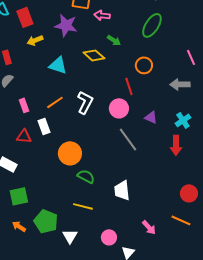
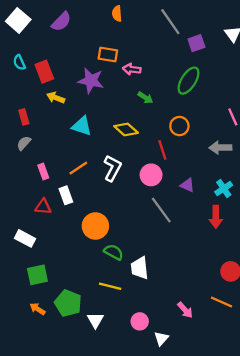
yellow arrow: (35, 40) -> (56, 98), turned 42
yellow diamond: (94, 55) -> (126, 129), moved
white trapezoid: (122, 190) -> (140, 268), moved

